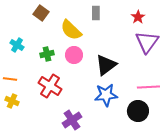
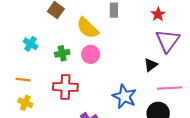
black triangle: (106, 65) -> (151, 65), moved, size x0.6
red cross: (50, 86) -> (65, 87), turned -30
blue star: (106, 95) -> (124, 96), turned 30

